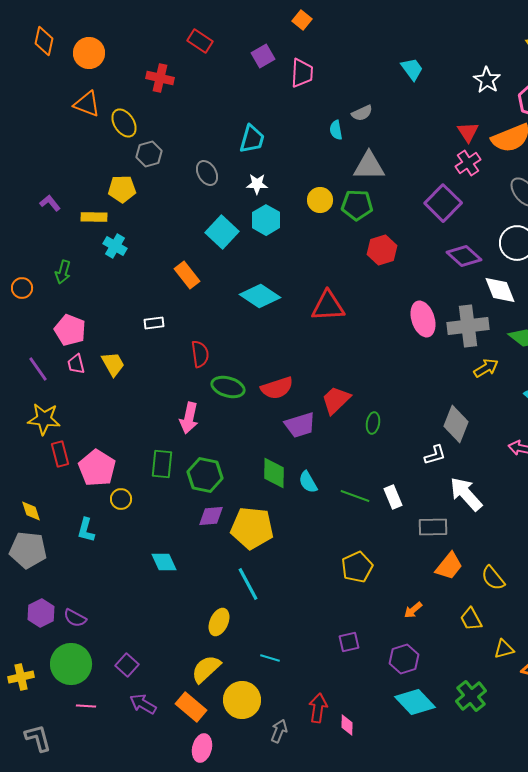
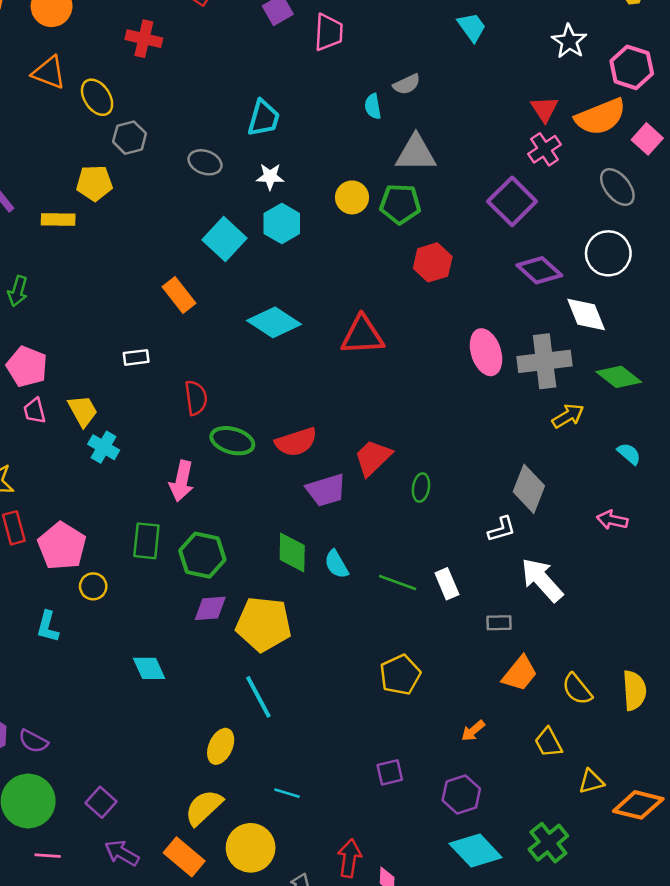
gray ellipse: (207, 173) -> (205, 162), turned -40
cyan cross: (115, 246) -> (104, 447), moved
gray rectangle: (433, 527) -> (499, 623), size x0.7

